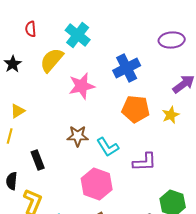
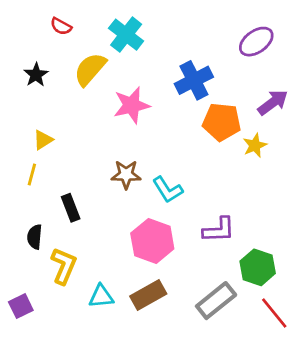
red semicircle: (31, 29) -> (61, 26), turned -56
purple ellipse: (172, 40) -> (256, 42), turned -30
orange pentagon: (136, 109) -> (222, 122), moved
purple L-shape: (145, 162) -> (219, 230), moved

